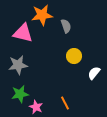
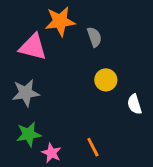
white semicircle: (94, 73) -> (134, 104), turned -56

